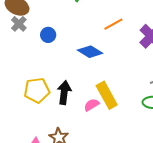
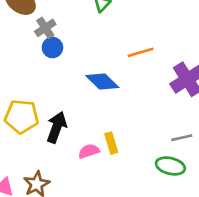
gray cross: (19, 24) -> (45, 28), moved
yellow rectangle: (107, 95) -> (111, 143), size x0.6

